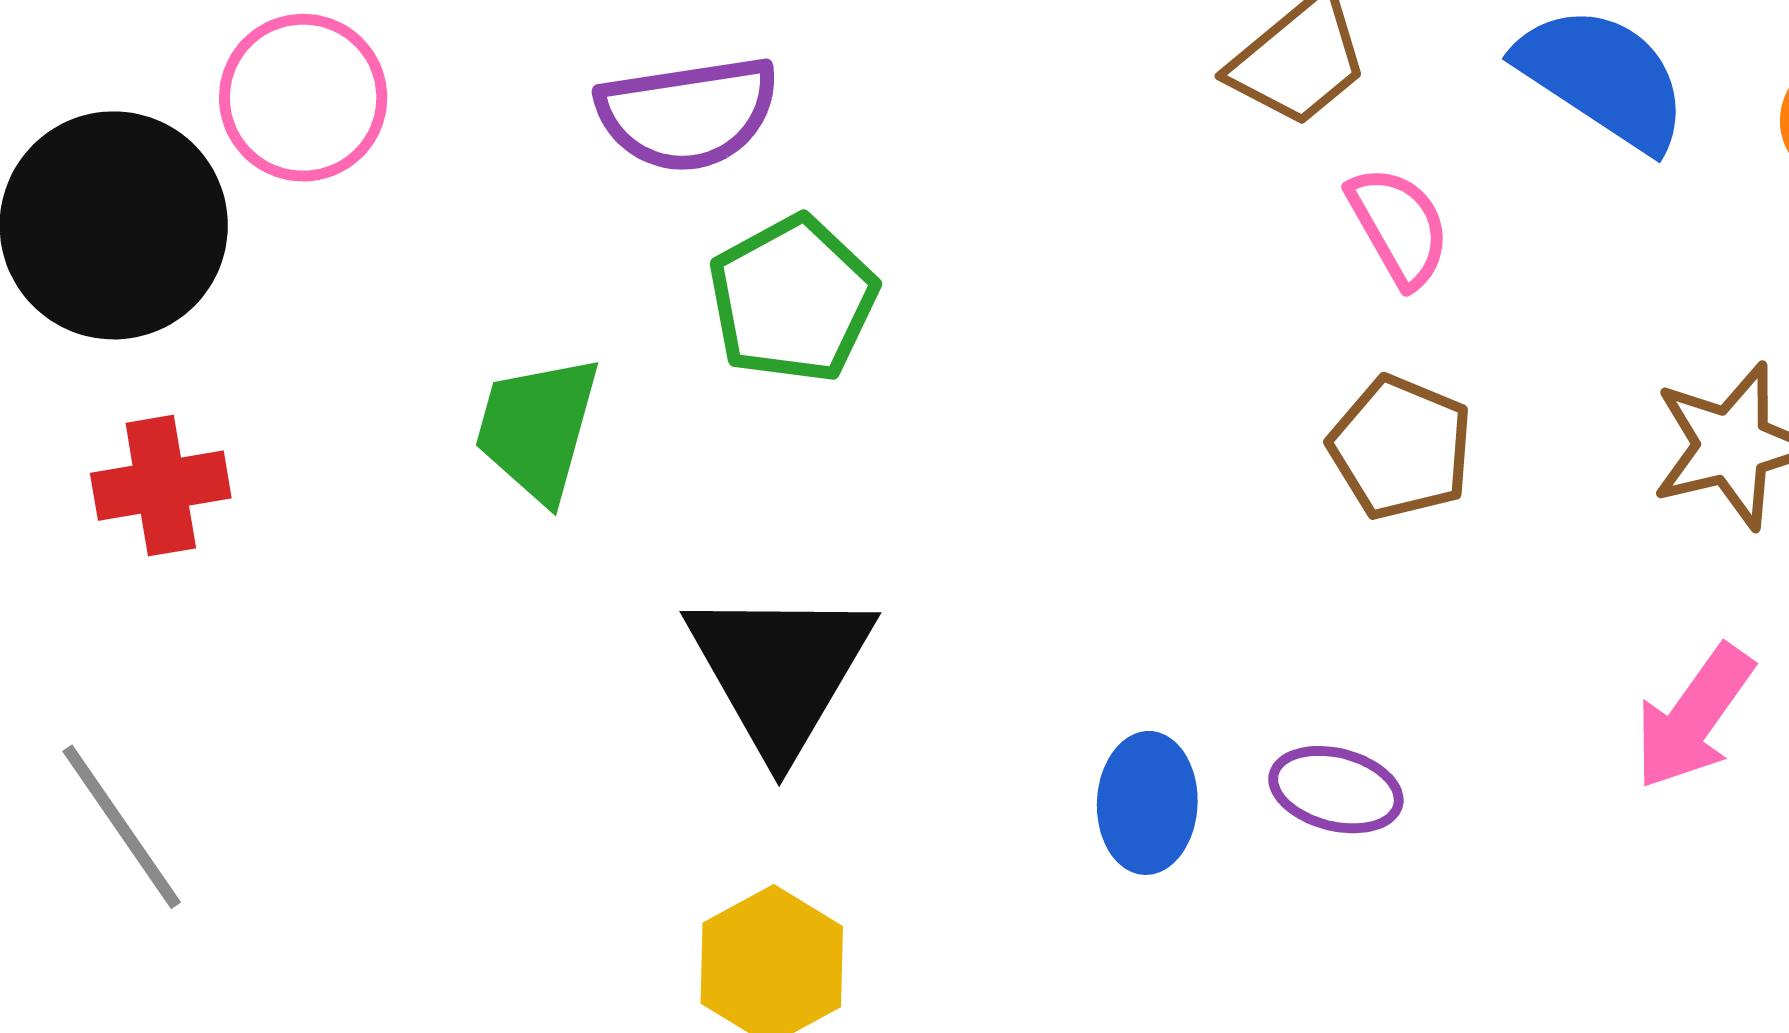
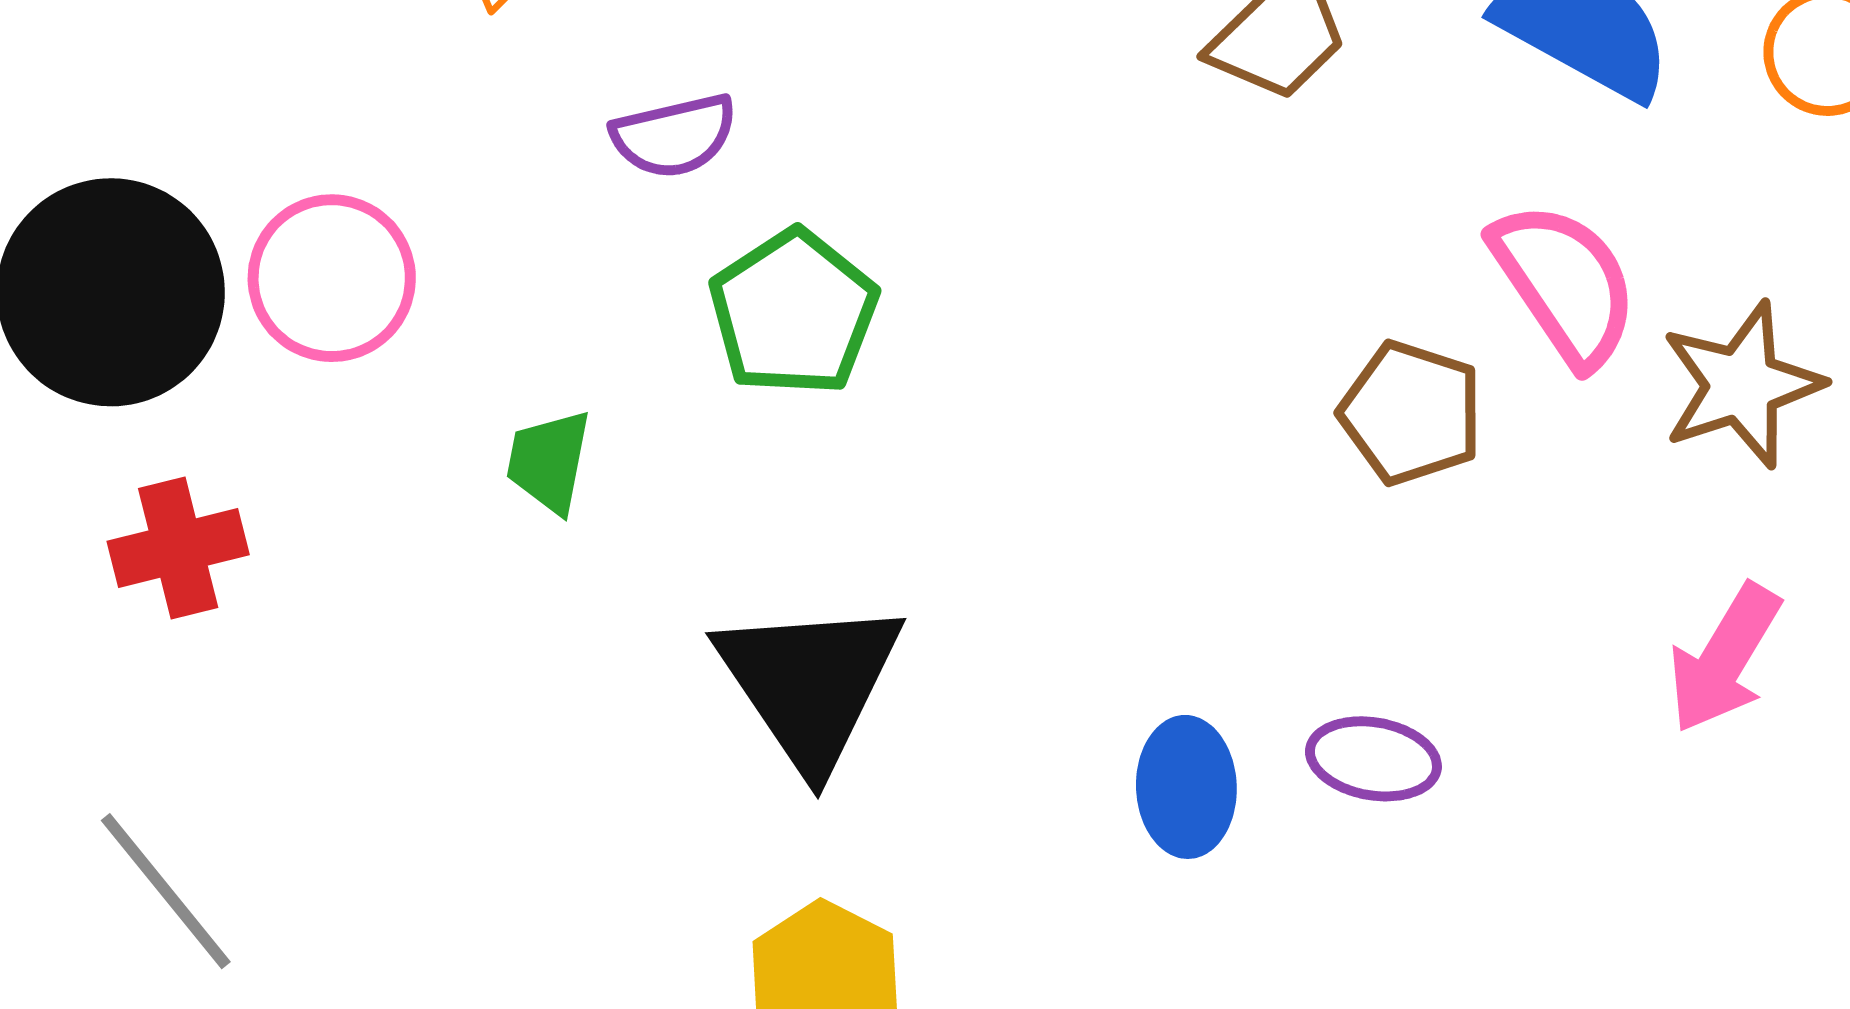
pink circle: (303, 98) -> (332, 278), moved
purple semicircle: (688, 114) -> (674, 136), size x0.7
pink semicircle: (1399, 226) -> (1565, 283), moved, size x1.4
green trapezoid: (537, 428) -> (549, 461), size x0.7

